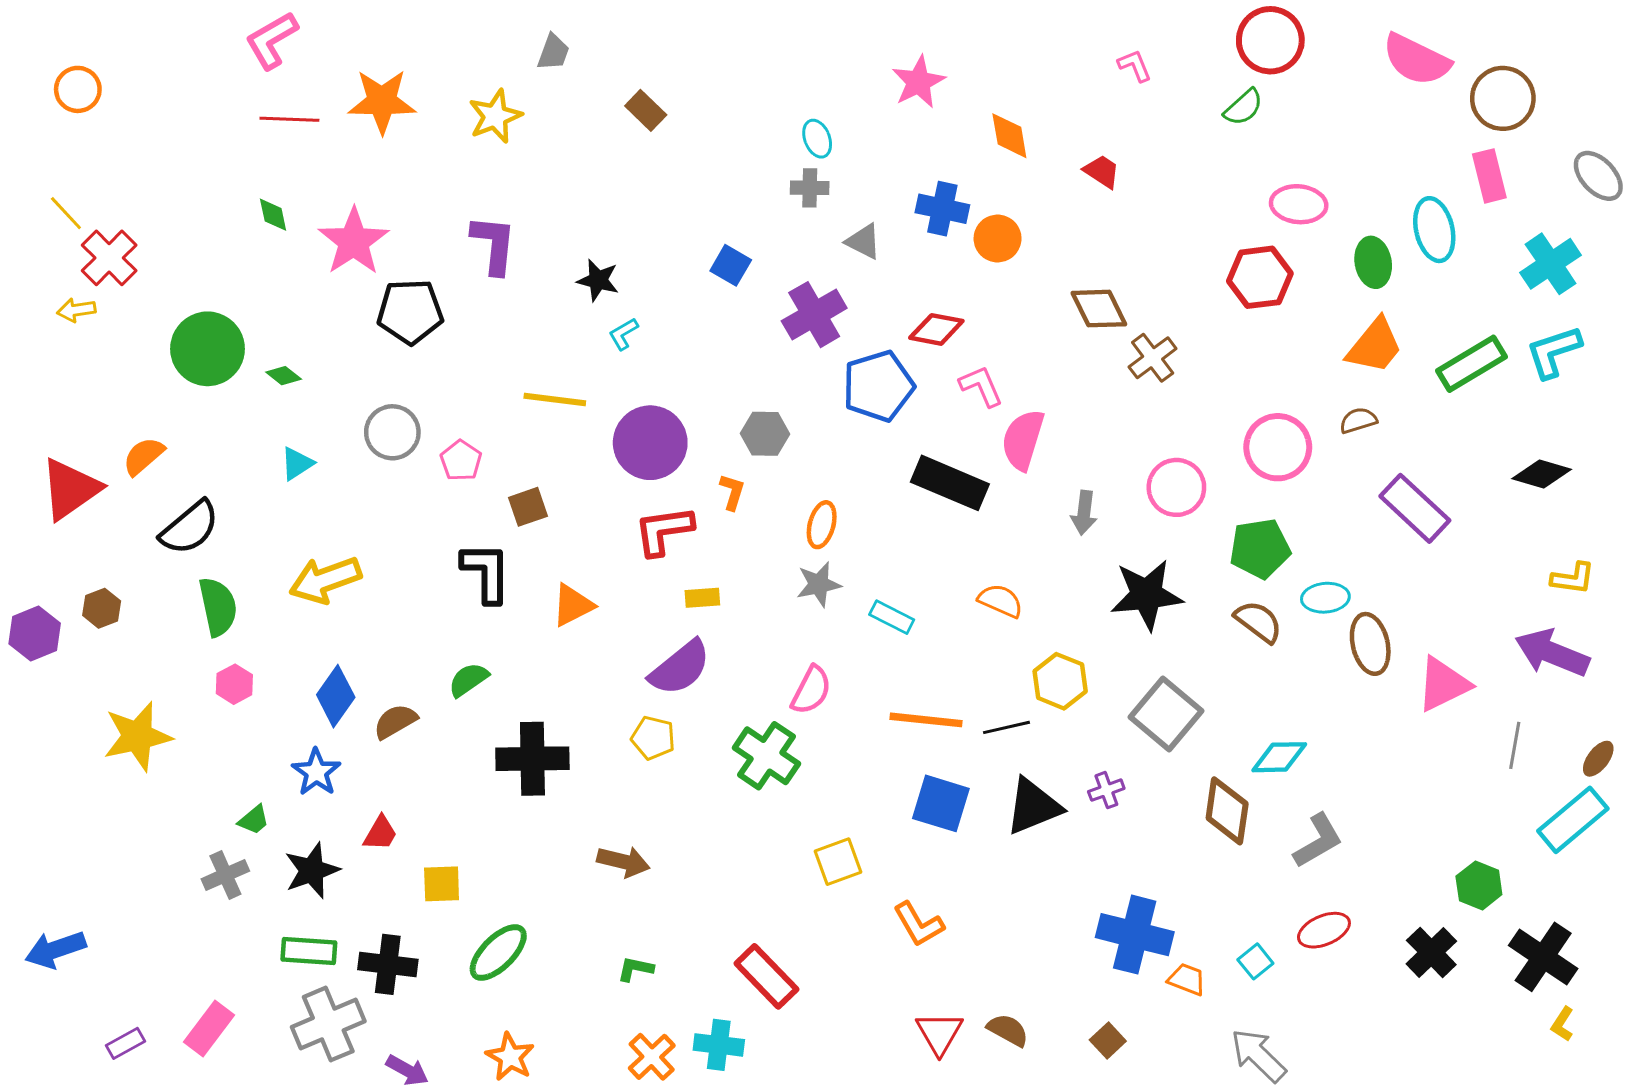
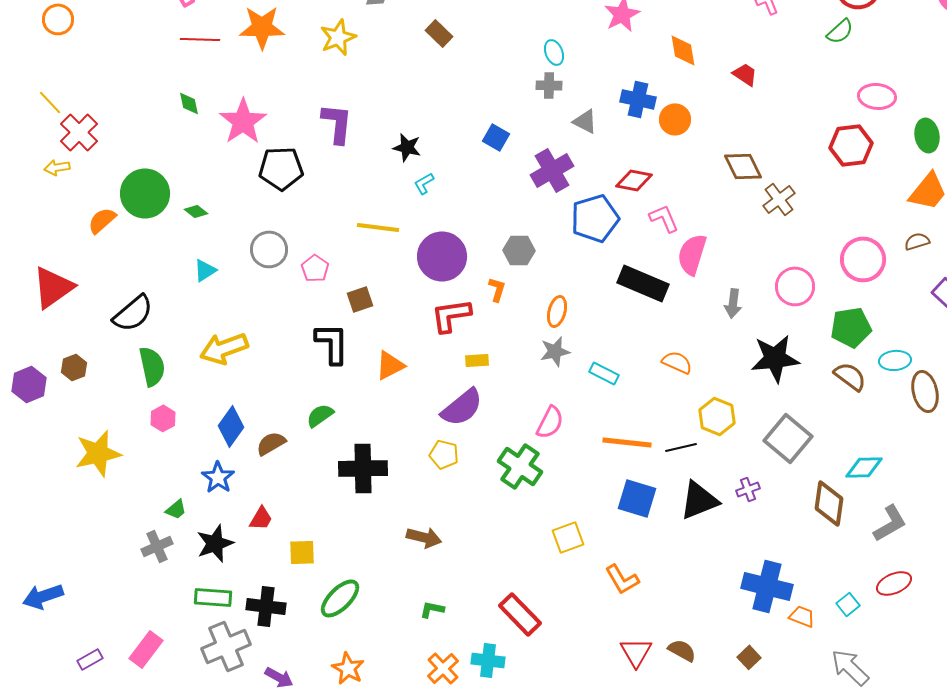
orange semicircle: (143, 456) -> (102, 220), moved

